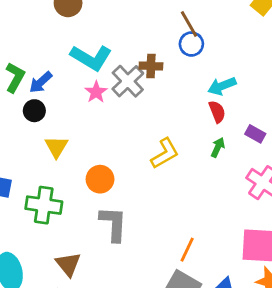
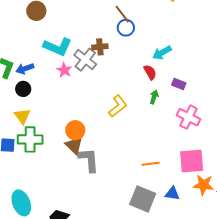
blue arrow: (41, 82) -> (25, 69), turned 30
cyan arrow: (222, 86) -> (162, 53), moved
yellow triangle: (56, 147) -> (22, 116), moved
green cross: (44, 205) -> (30, 139), moved
orange line: (187, 250) -> (151, 164), moved, turned 66
brown triangle: (68, 264) -> (74, 145), moved

